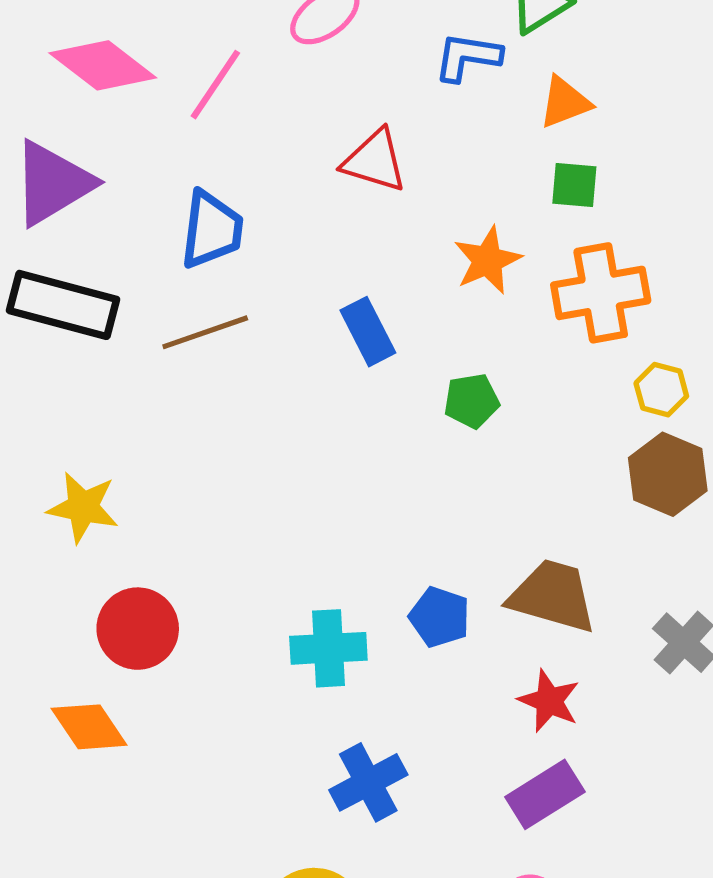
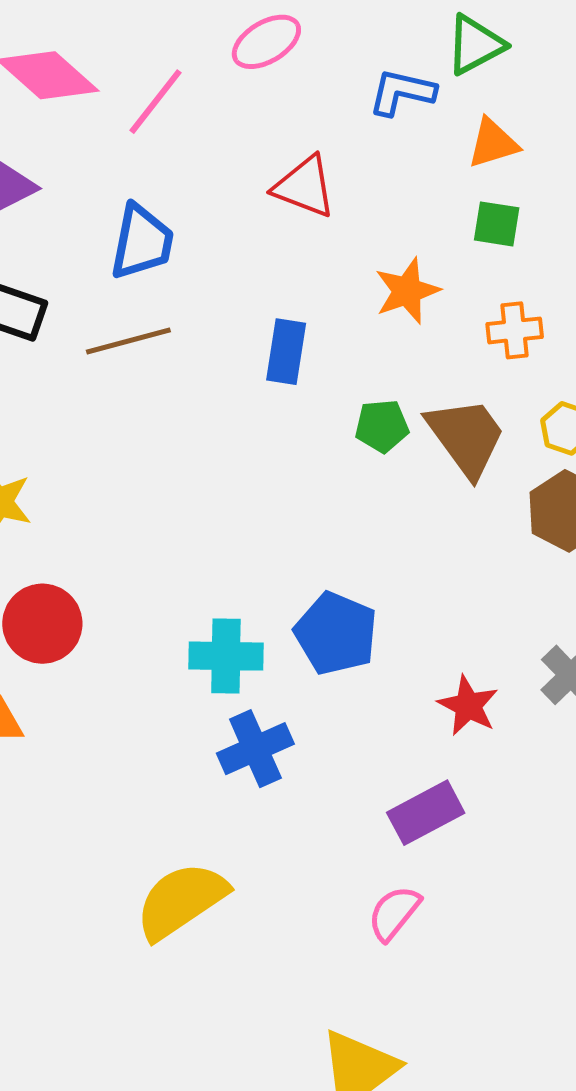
orange cross: (601, 293) -> (515, 330), size x0.6
blue rectangle: (368, 332) -> (286, 352), turned 32
brown trapezoid: (553, 596) -> (466, 437), moved, turned 34
blue pentagon: (440, 617) -> (336, 633), size x1.4
red star: (549, 701) -> (468, 706), moved
blue cross: (368, 782) -> (255, 749), moved

